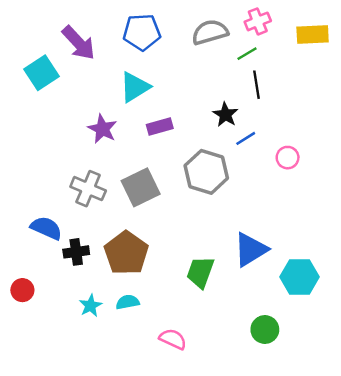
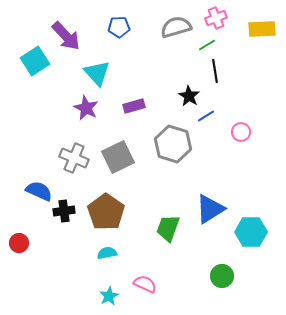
blue pentagon: (142, 32) -> (119, 27), size x0.7
cyan triangle: (135, 87) -> (97, 73), moved, turned -40
cyan star: (90, 306) -> (109, 296), moved

